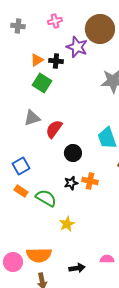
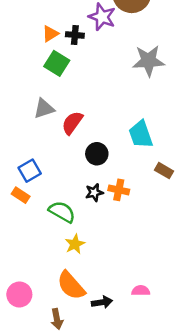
orange rectangle: (21, 191) -> (21, 195), moved
yellow star: (67, 224) -> (75, 244), moved
orange semicircle: (39, 255) -> (71, 285), moved, turned 50

